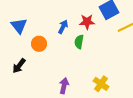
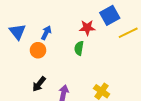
blue arrow: (63, 27) -> (46, 33), moved
black arrow: (19, 66) -> (39, 84), moved

